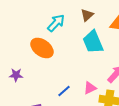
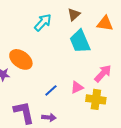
orange ellipse: (42, 48) -> (21, 59), moved

